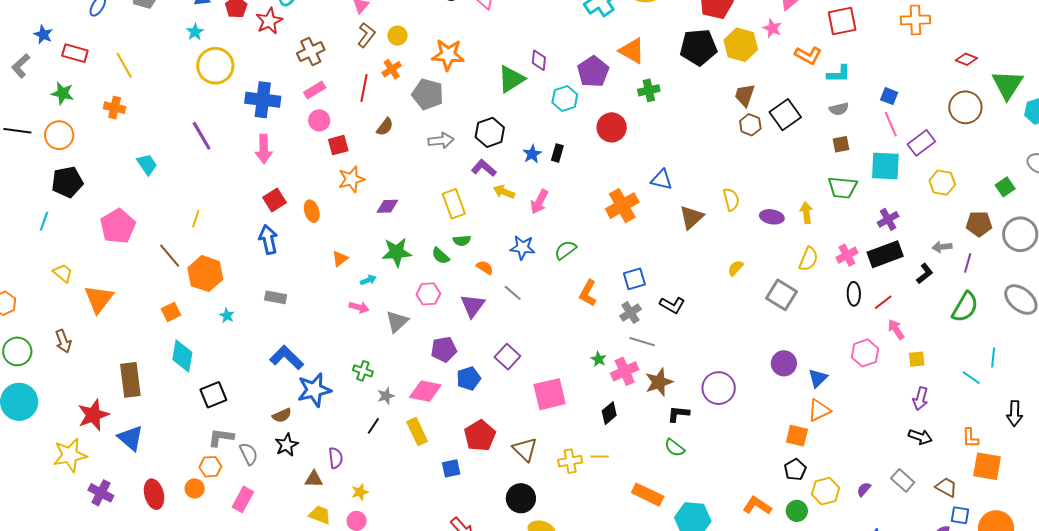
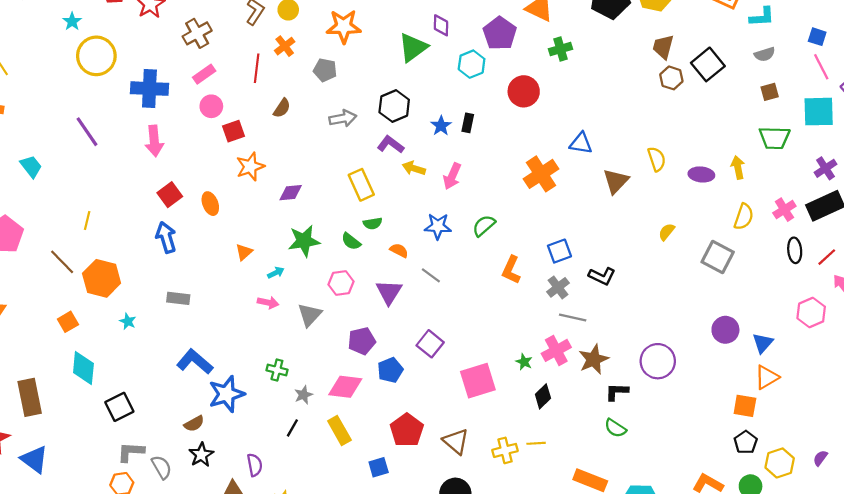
gray pentagon: (428, 94) -> (325, 70), size x0.7
green star: (599, 359) -> (524, 362), moved

